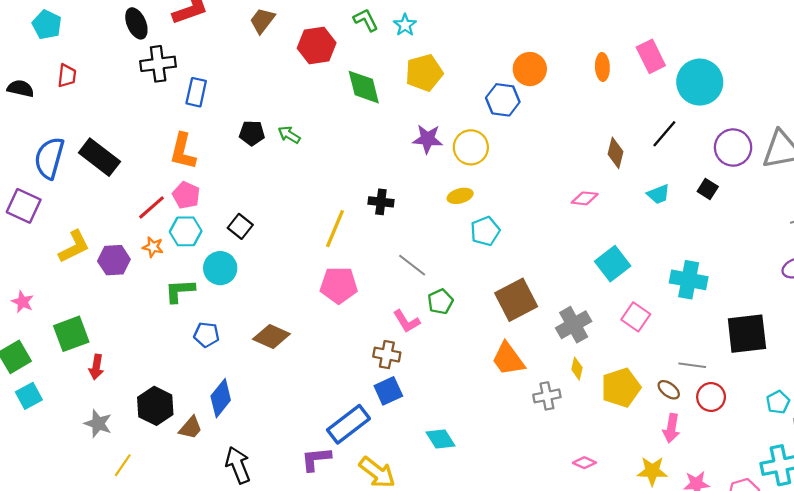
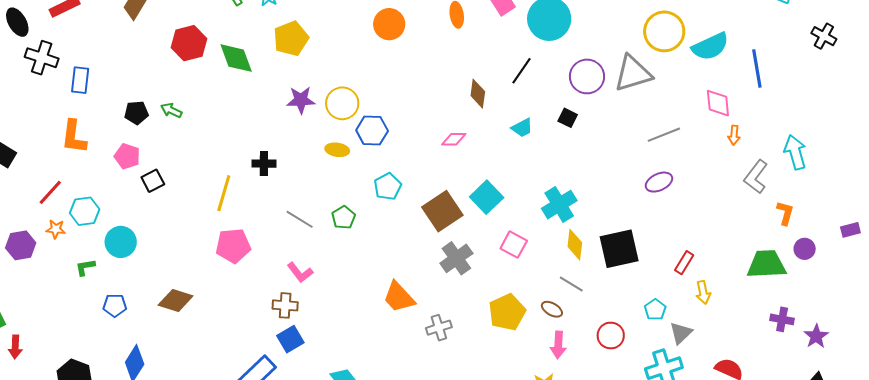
red hexagon: (317, 45) -> (189, 43), moved
black cross: (158, 64) -> (42, 58), turned 32
blue hexagon: (503, 100) -> (372, 130), moved
pink pentagon: (186, 195) -> (127, 156), moved
yellow ellipse: (460, 196) -> (337, 150), turned 30
black square: (240, 226) -> (153, 181), moved, turned 30
cyan pentagon: (485, 231) -> (388, 187), moved
cyan cross: (689, 280) -> (559, 205), turned -36
green L-shape: (180, 291) -> (85, 267), size x0.7
brown square: (516, 300) -> (442, 211), moved
green pentagon: (440, 302) -> (344, 217), moved
gray line: (692, 365) -> (571, 284), turned 30
yellow diamond: (577, 369) -> (575, 245), moved, size x1.4
red circle: (711, 397) -> (611, 335), moved

